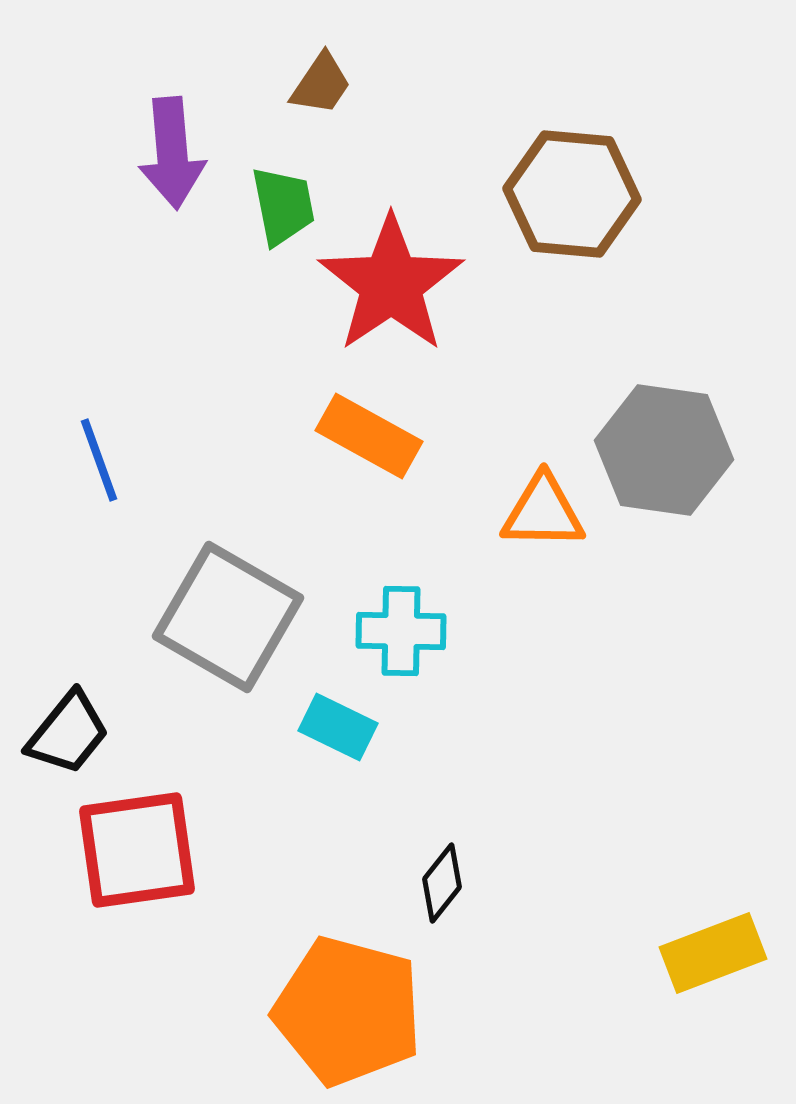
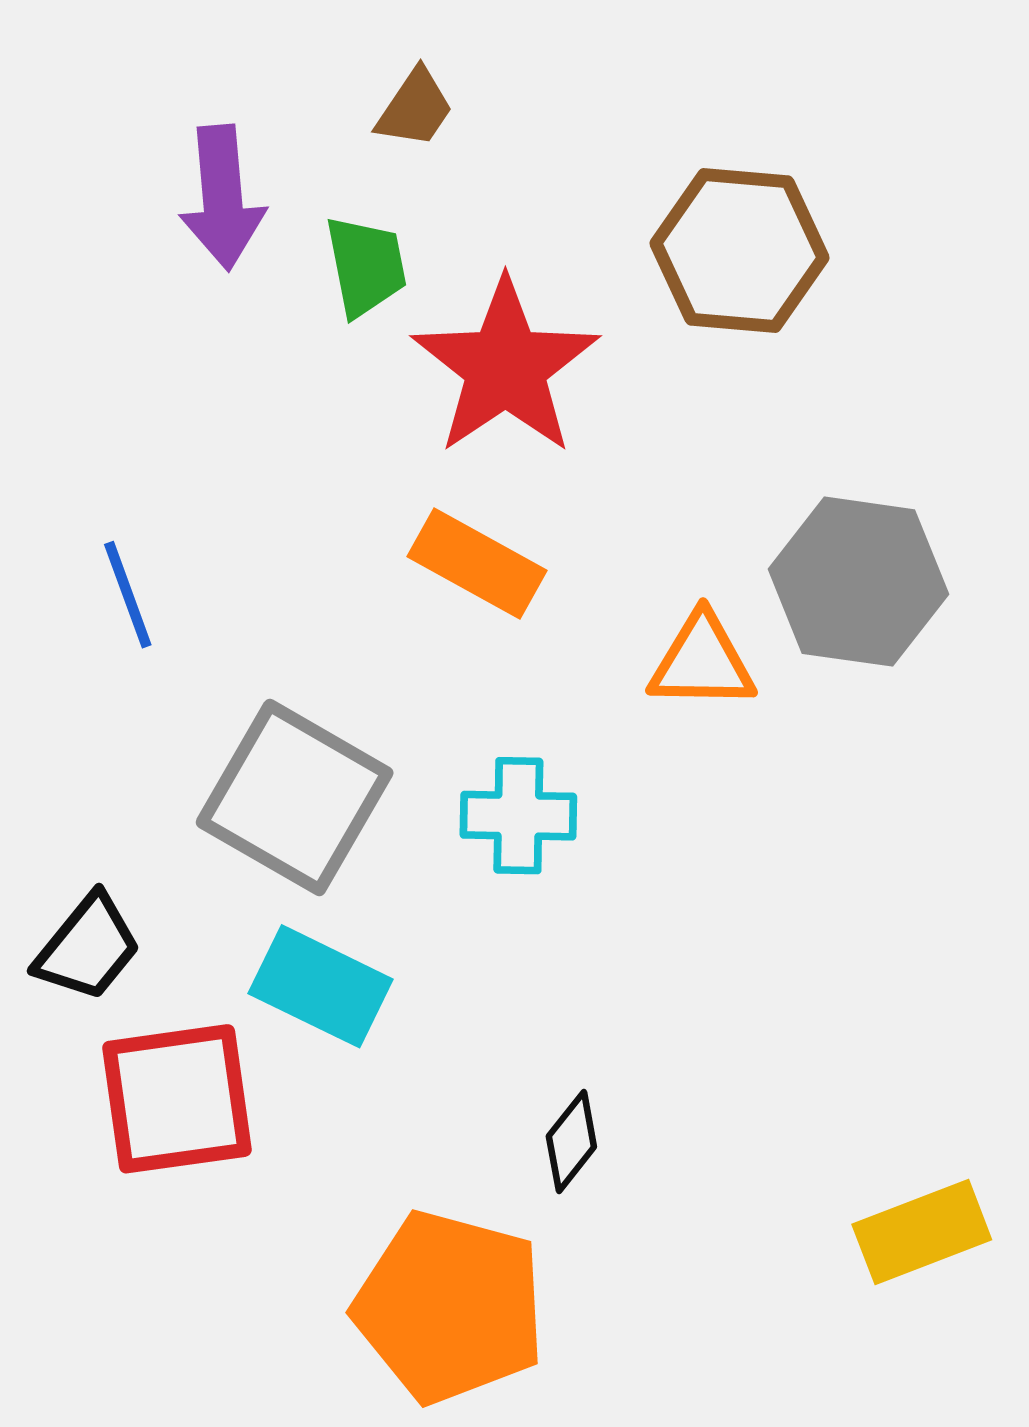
cyan rectangle: (338, 727) -> (321, 986), moved, size x1.4

